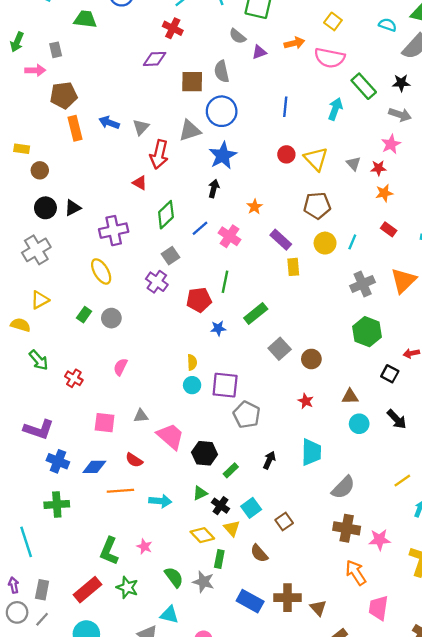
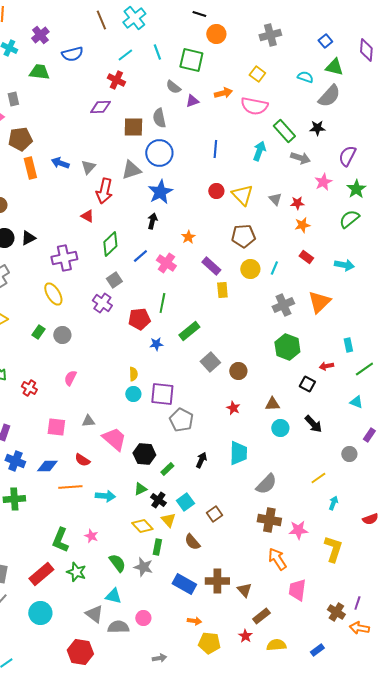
gray arrow: (400, 115) -> (300, 158), moved
pink star: (391, 144) -> (323, 182), moved

